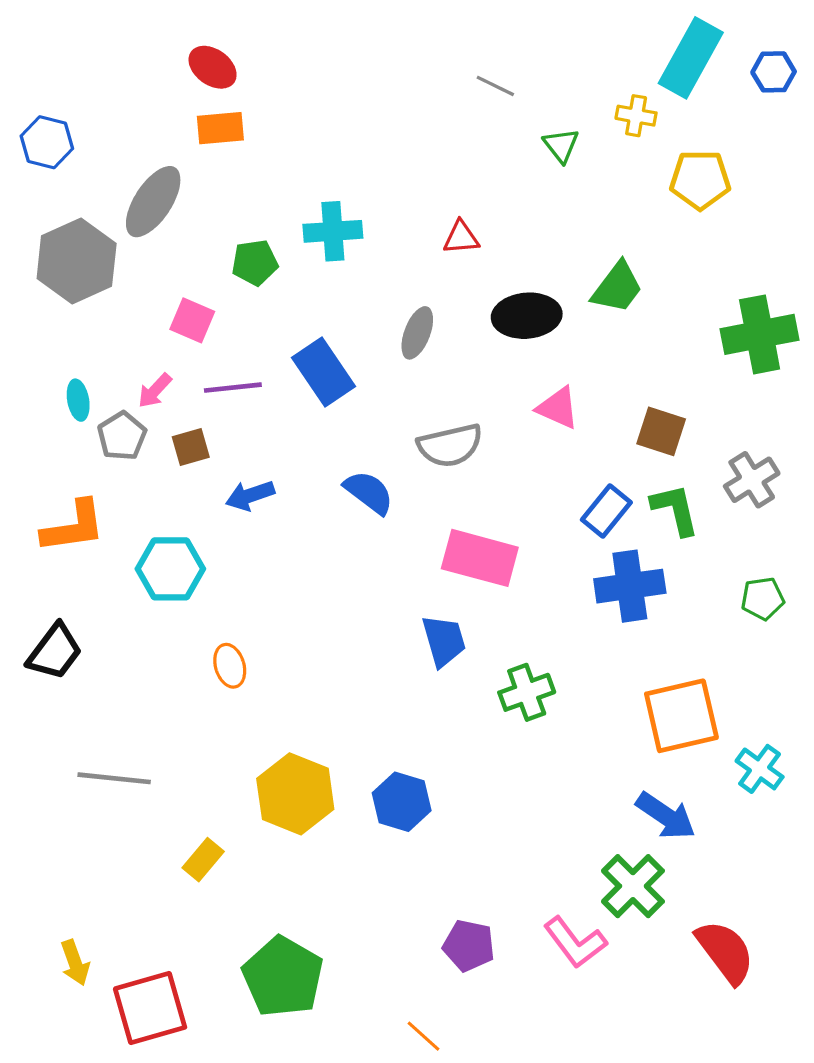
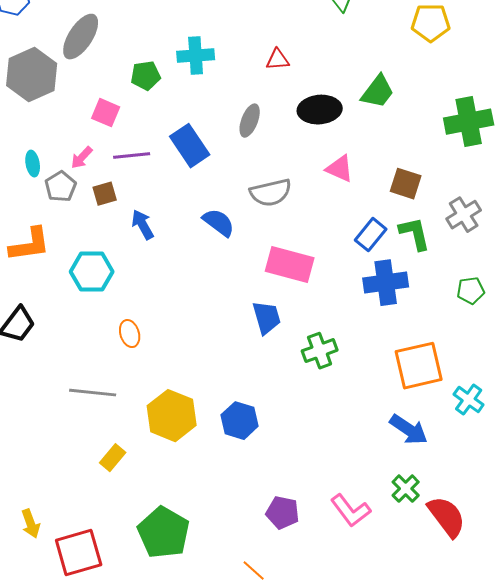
blue arrow: (250, 495) -> (143, 225), turned 80
gray line: (114, 778) -> (93, 393), moved
green cross: (633, 886) -> (406, 489), moved, size x0.7

